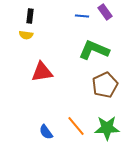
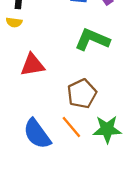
brown pentagon: (105, 85) -> (82, 94), moved
blue semicircle: (46, 132) -> (37, 134), size x1.8

